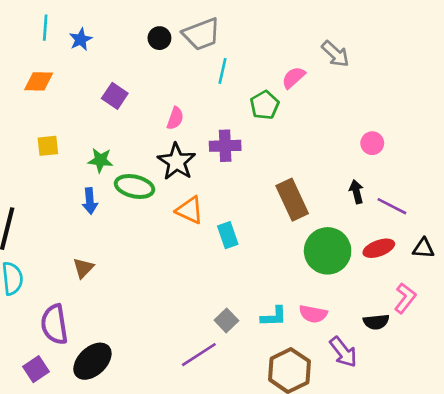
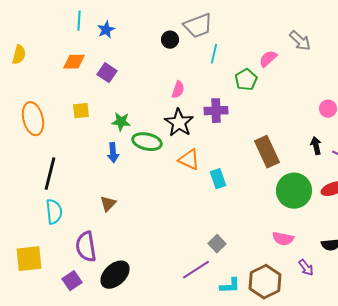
black circle: (159, 38) -> (170, 40), moved
purple square: (115, 96) -> (107, 73), moved
cyan L-shape: (274, 317) -> (230, 286), moved
purple arrow: (343, 352) -> (306, 268), size x0.7

